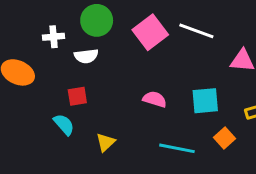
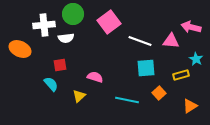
white line: (196, 31) -> (140, 41), moved
white cross: (54, 37) -> (44, 25), size x1.5
pink semicircle: (155, 99) -> (95, 77), moved

